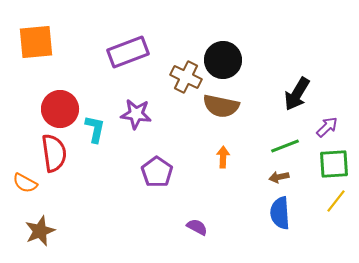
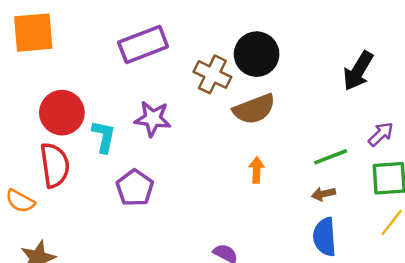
black arrow: (297, 94) -> (358, 71), moved
brown semicircle: (221, 106) -> (254, 109), turned -33
purple pentagon: (157, 172) -> (135, 188), moved

